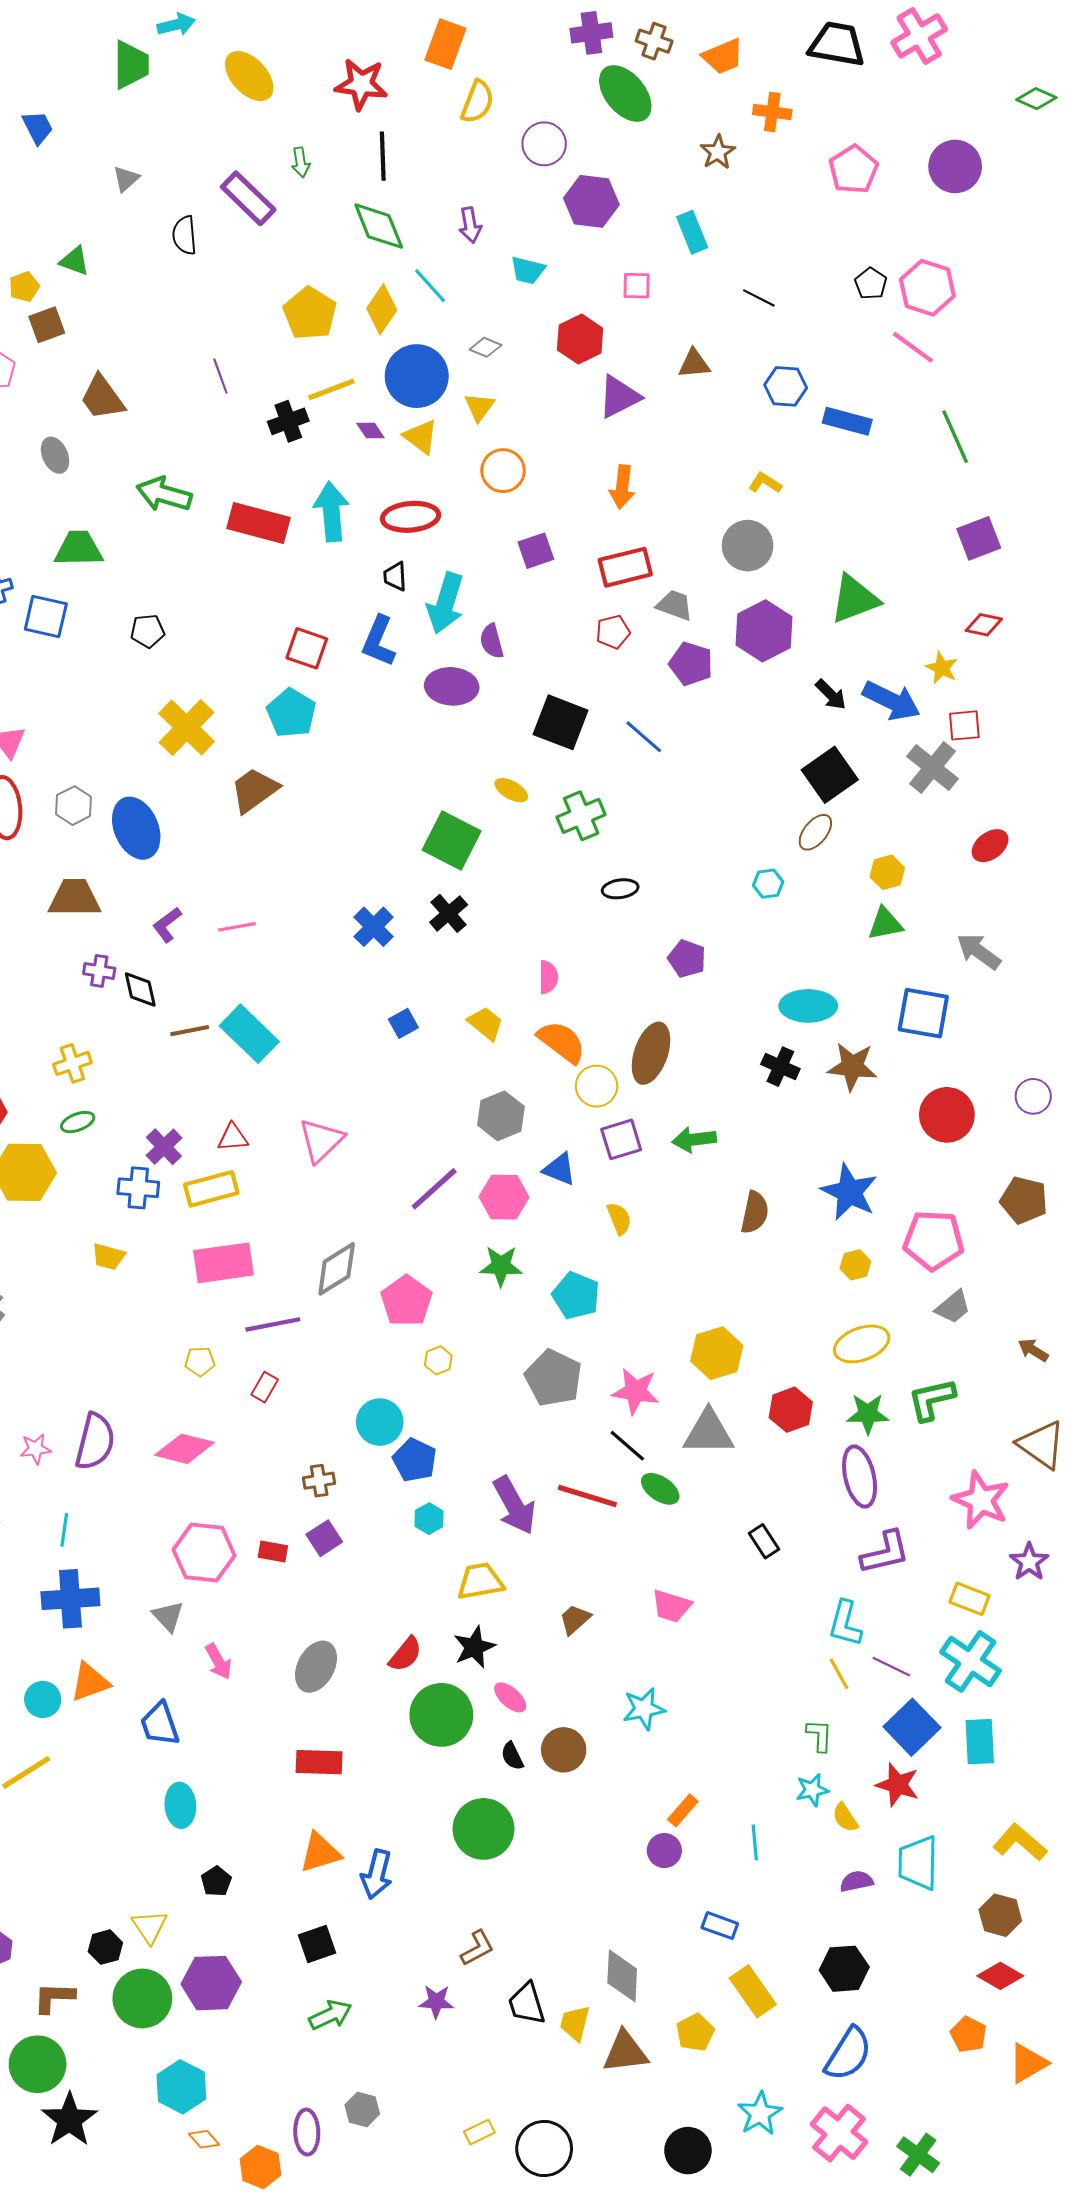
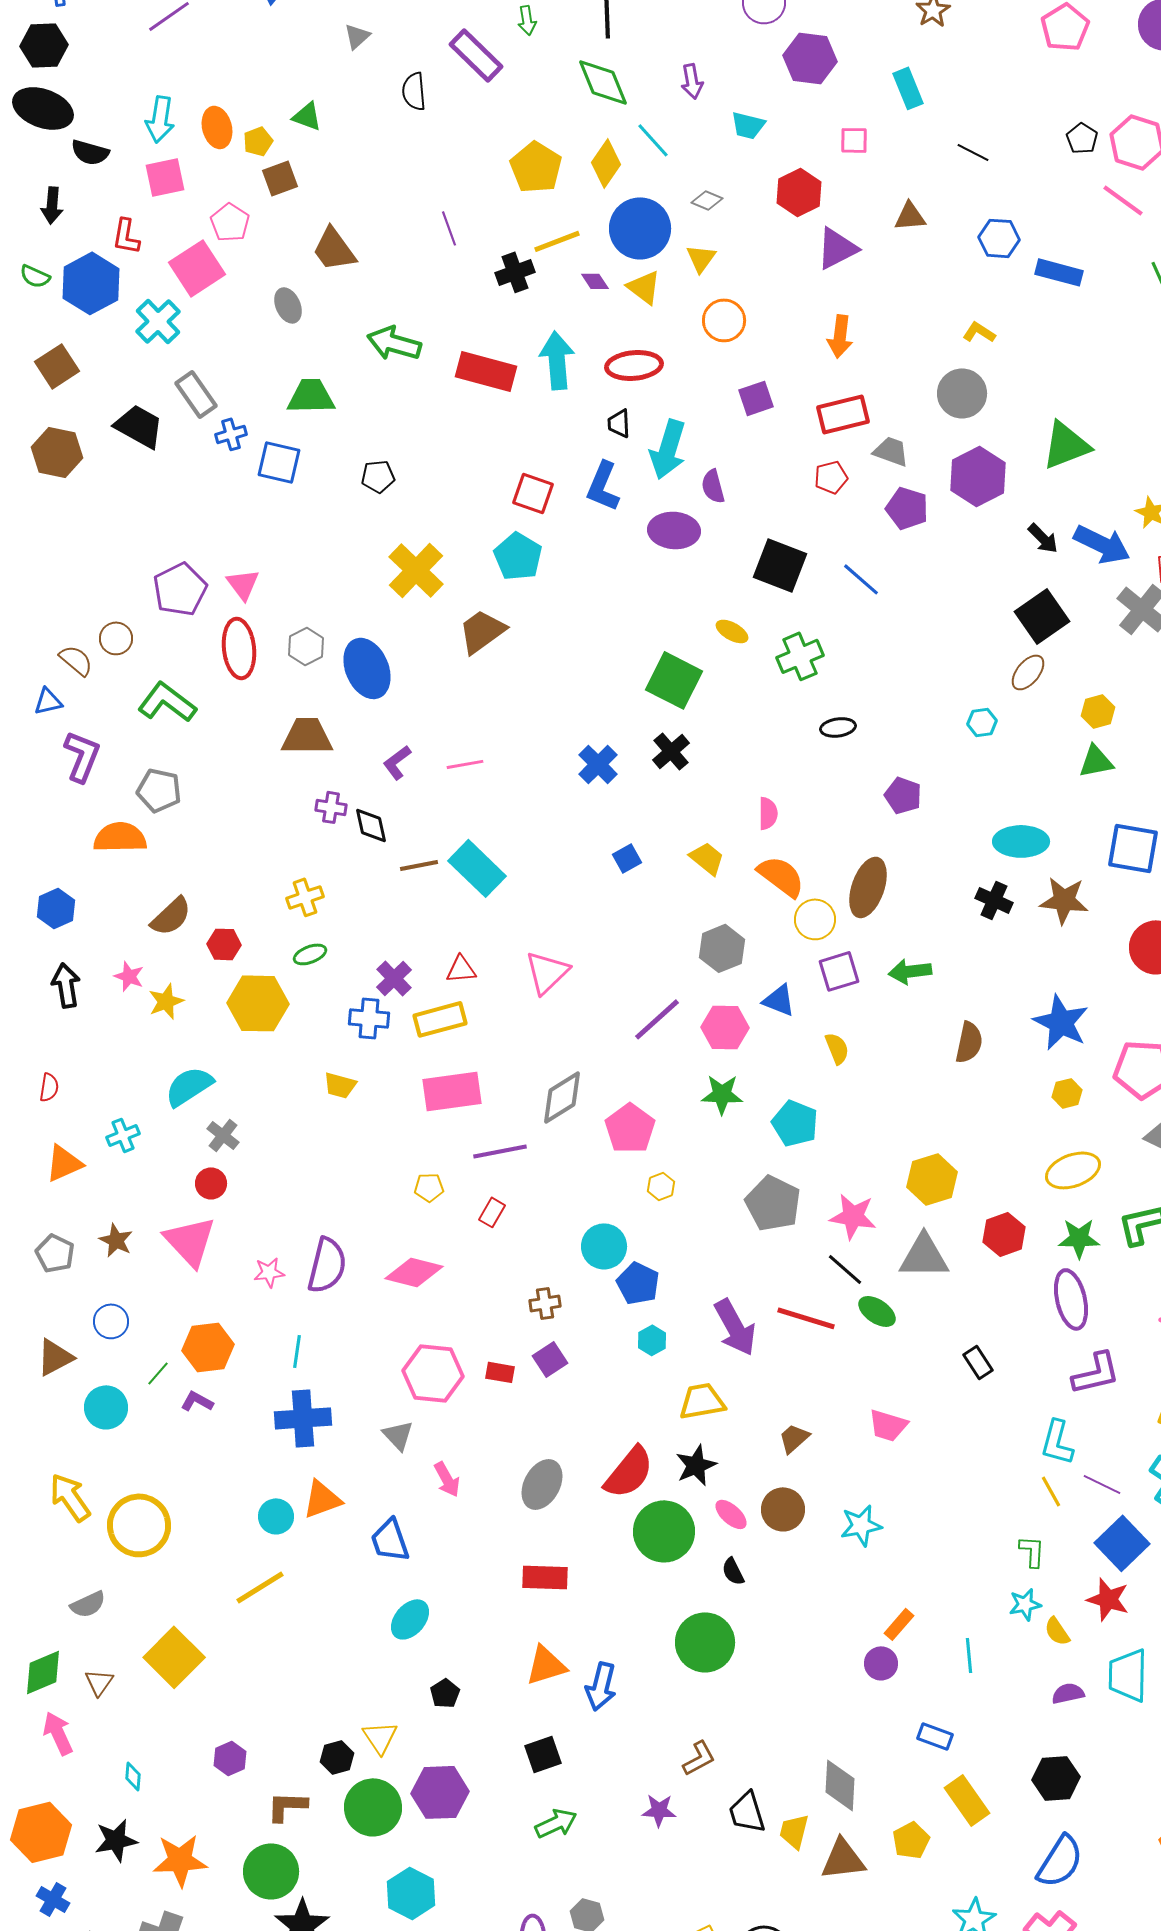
red semicircle: (405, 1654) -> (629, 1472), size x1.5
brown circle: (564, 1750) -> (783, 1509), moved
cyan ellipse: (180, 1805) -> (410, 1619), turned 45

